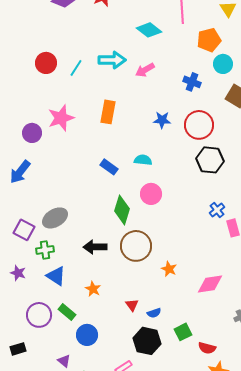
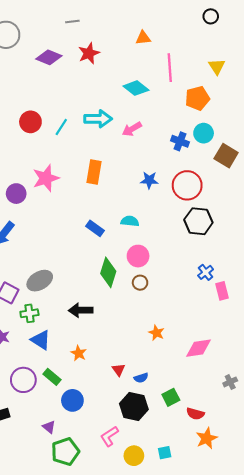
cyan circle: (223, 64) -> (204, 133), moved
brown circle: (136, 246) -> (140, 283), moved, size x0.5

